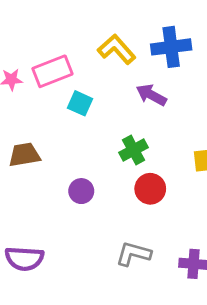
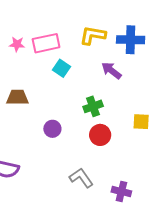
yellow L-shape: (117, 49) -> (93, 35), turned -48
gray L-shape: (133, 254) -> (81, 178), turned 30

